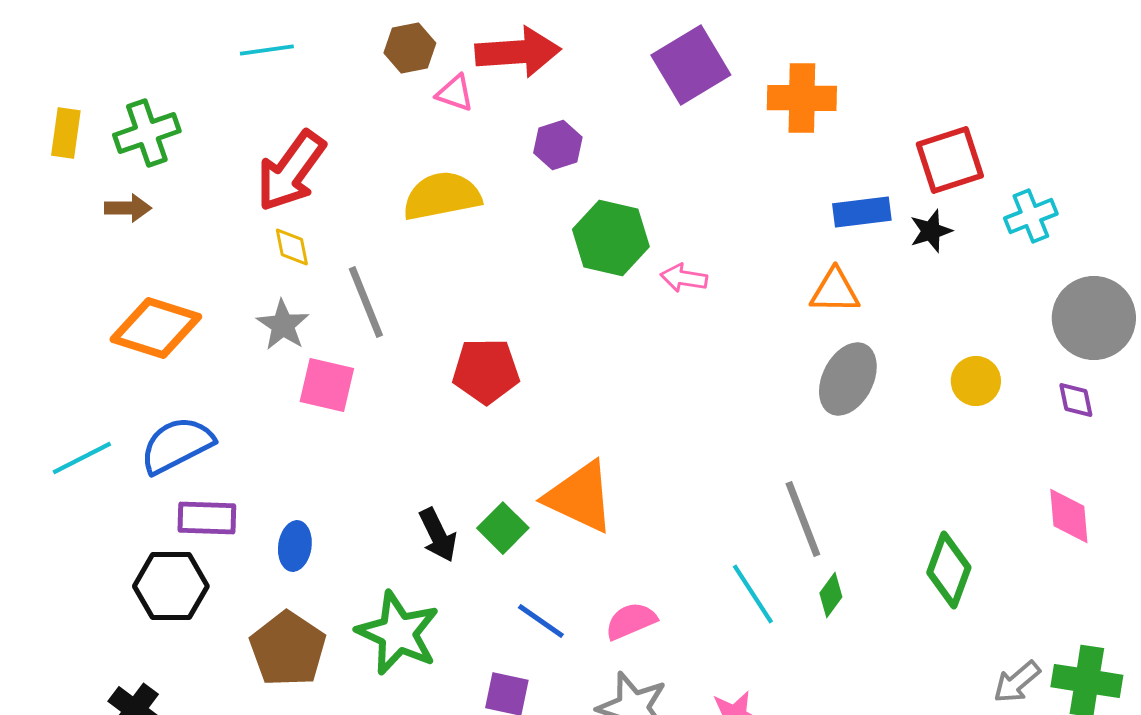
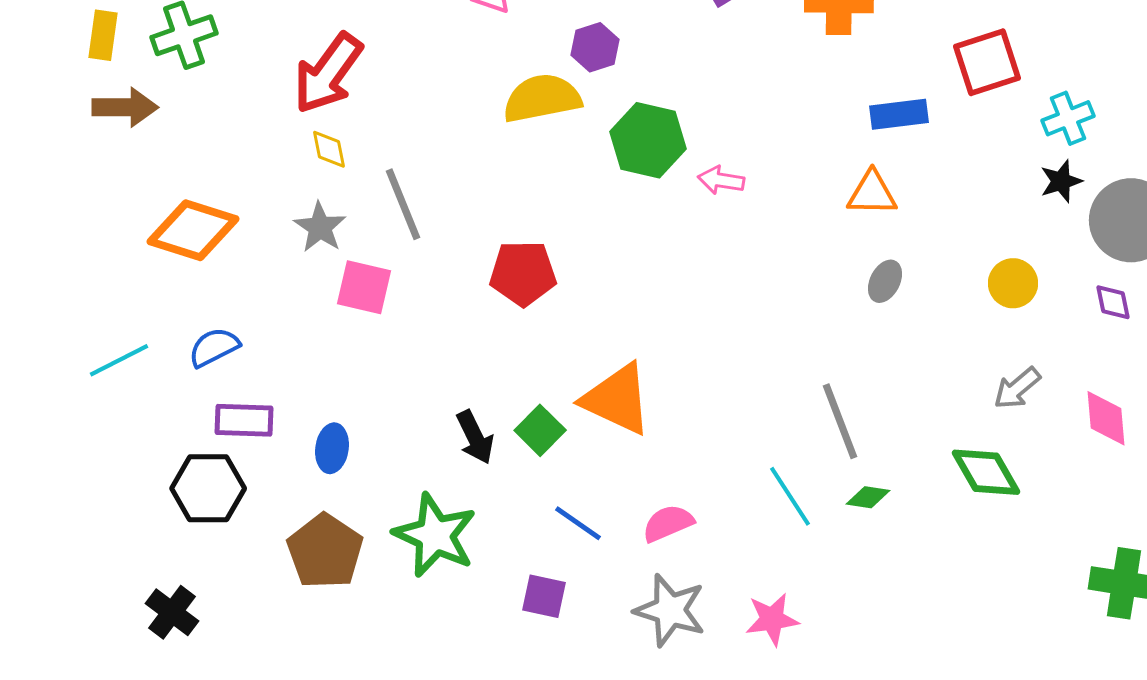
yellow semicircle: (442, 196) -> (542, 98), moved
brown arrow: (128, 208) -> (125, 107), moved, size x1.4
black star: (931, 231) -> (1061, 181), moved
gray ellipse: (848, 379) -> (885, 281), size x0.6
blue semicircle: (177, 445) -> (214, 347), size x0.7
green diamond: (949, 570) -> (986, 472), turned -50
green diamond: (831, 595) -> (868, 497), turned 63
gray arrow: (1017, 682) -> (1017, 388), moved

